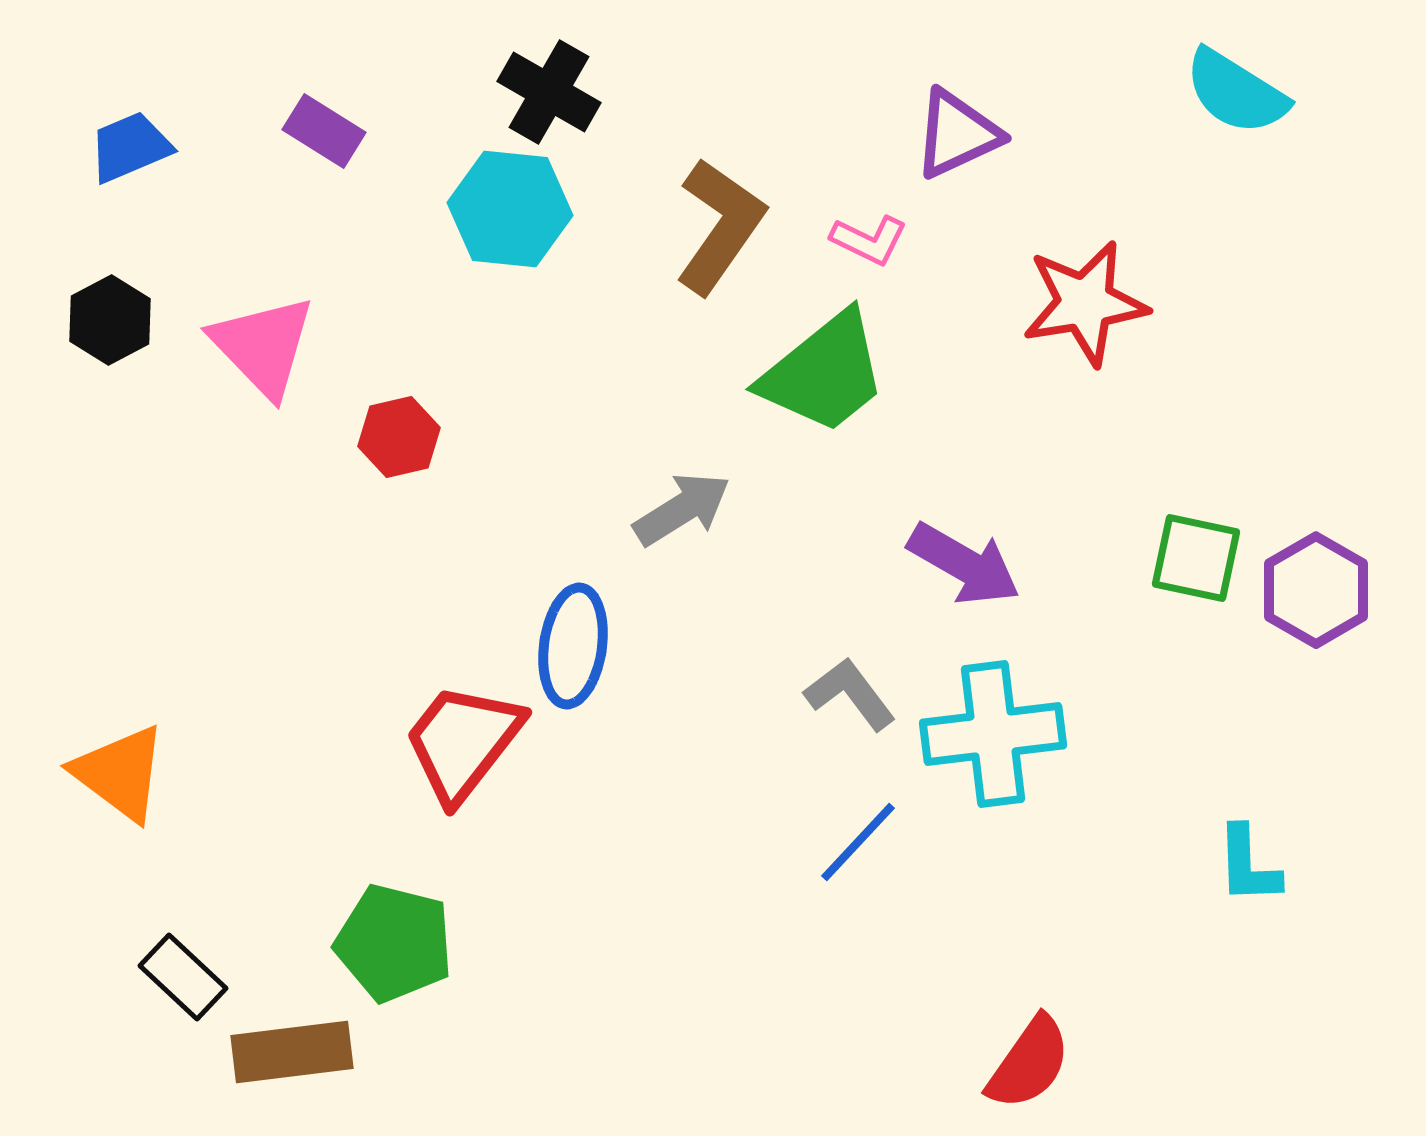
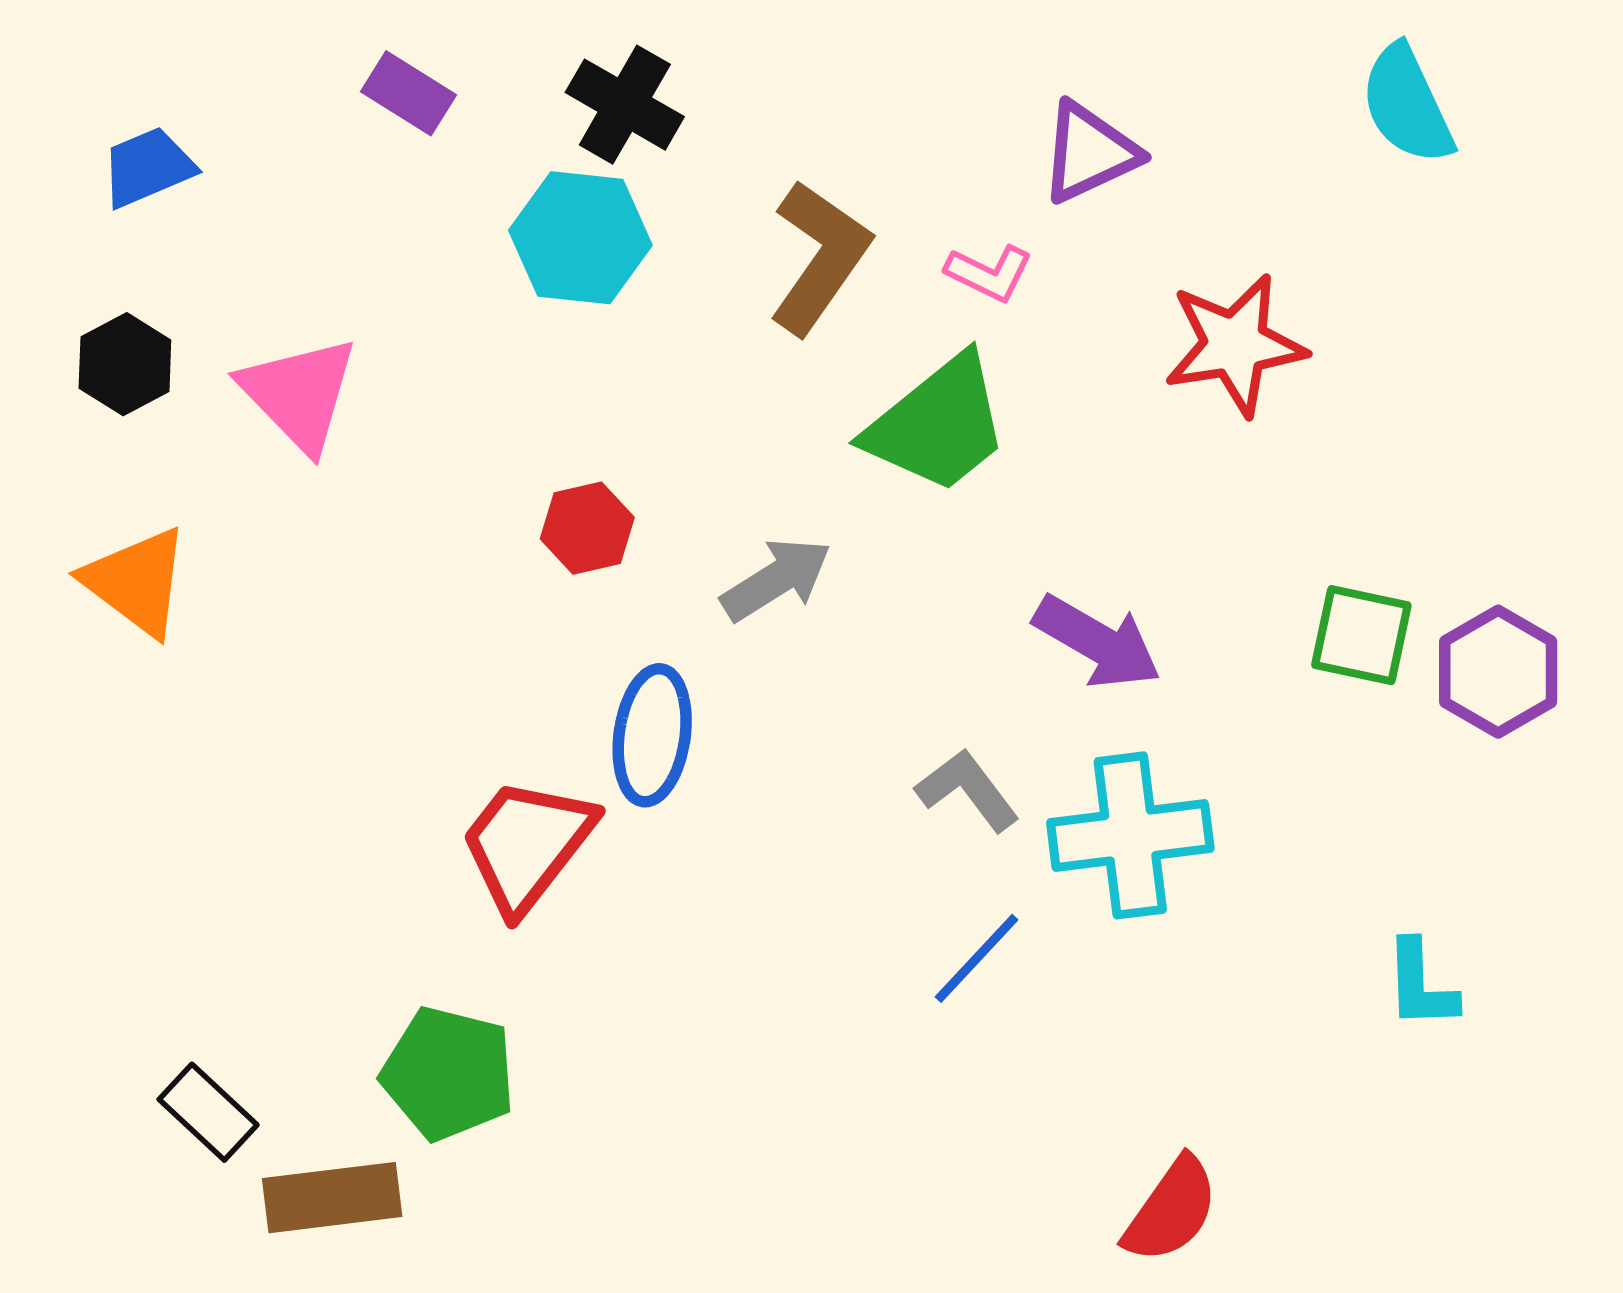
cyan semicircle: (1236, 92) -> (1407, 105), turned 33
purple rectangle: (324, 131) -> (408, 93), moved
red hexagon: (399, 437) -> (587, 528), moved
orange triangle: (120, 773) -> (136, 582), moved

